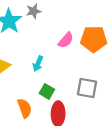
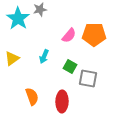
green square: (47, 91) -> (70, 66), moved

